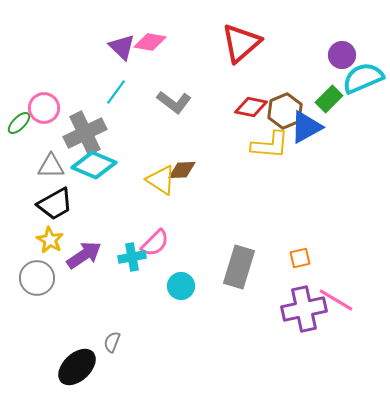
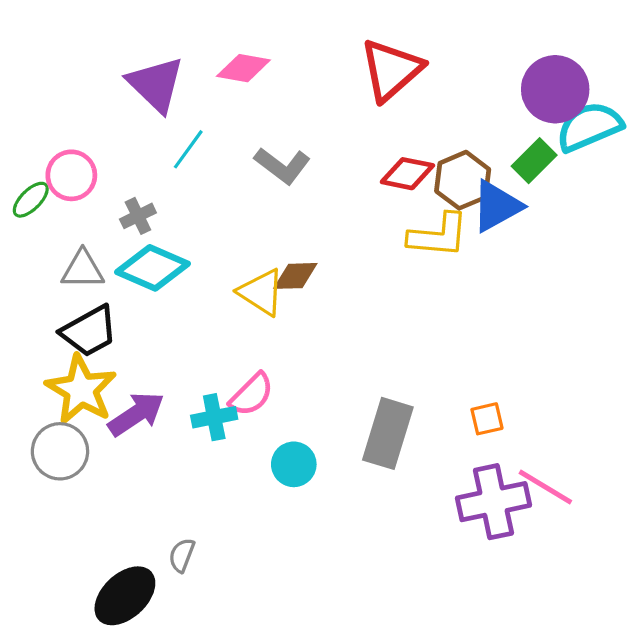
purple triangle: (122, 47) -> (156, 84), moved, size x1.4
purple circle: (342, 55) -> (555, 89), size x1.5
gray cross: (85, 133) -> (138, 216), size x0.5
yellow star: (50, 240) -> (81, 390), size x1.6

